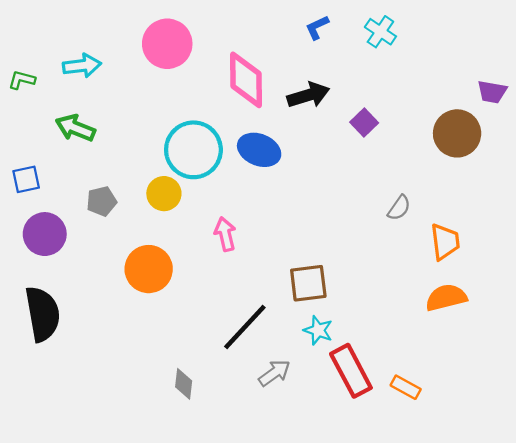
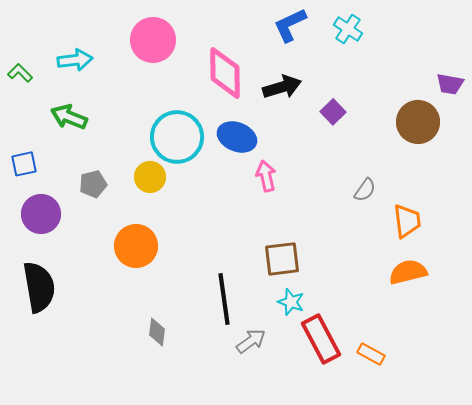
blue L-shape: (317, 27) -> (290, 25), size x1.5
green L-shape: (22, 80) -> (20, 73), turned 30
pink arrow: (225, 234) -> (266, 176), moved
black line: (245, 327) -> (224, 299), turned -51
gray diamond: (184, 384) -> (157, 332), moved

